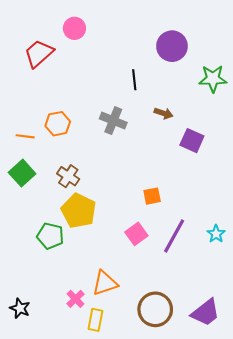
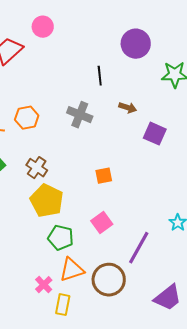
orange square: (152, 196) -> (104, 176), moved
green pentagon: (50, 236) -> (61, 238), moved
purple line: (174, 236) -> (139, 248), moved
brown circle: (155, 309) -> (109, 280), moved

